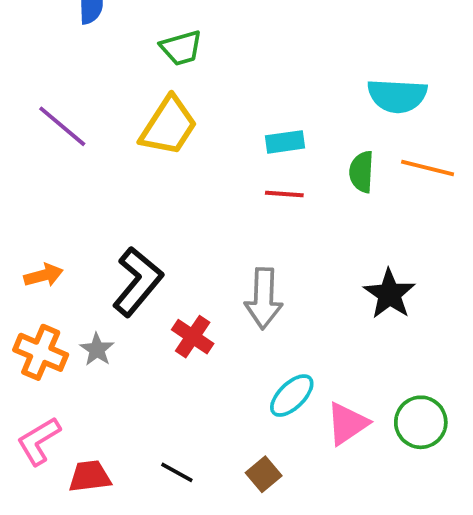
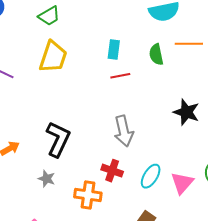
cyan rectangle: (285, 142) -> (114, 50), turned -60
red cross: (193, 337) -> (112, 171), moved
orange cross: (41, 352) -> (88, 195), moved

